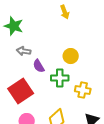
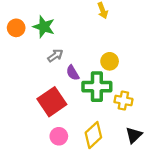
gray arrow: (24, 51) -> (55, 56), turned 136
green cross: (60, 78) -> (97, 87), size x1.4

